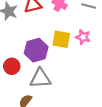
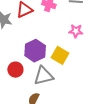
yellow square: (61, 39) -> (60, 55), moved, turned 30

